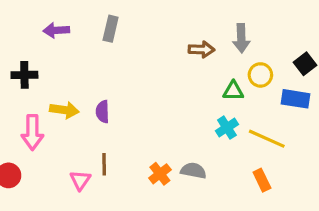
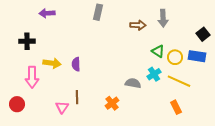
gray rectangle: (111, 29) -> (98, 12), moved
yellow circle: (260, 75) -> (175, 57), moved
green triangle: (233, 91) -> (158, 51), turned 32
gray semicircle: (193, 171) -> (133, 83), moved

